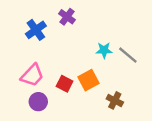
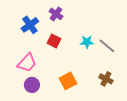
orange square: (88, 80) -> (68, 81), moved
red square: (65, 84) -> (54, 41), moved
brown cross: (115, 100) -> (106, 79), moved

